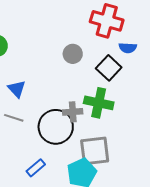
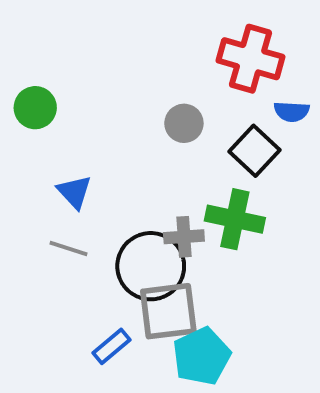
gray square: (95, 151) -> (168, 311), moved

